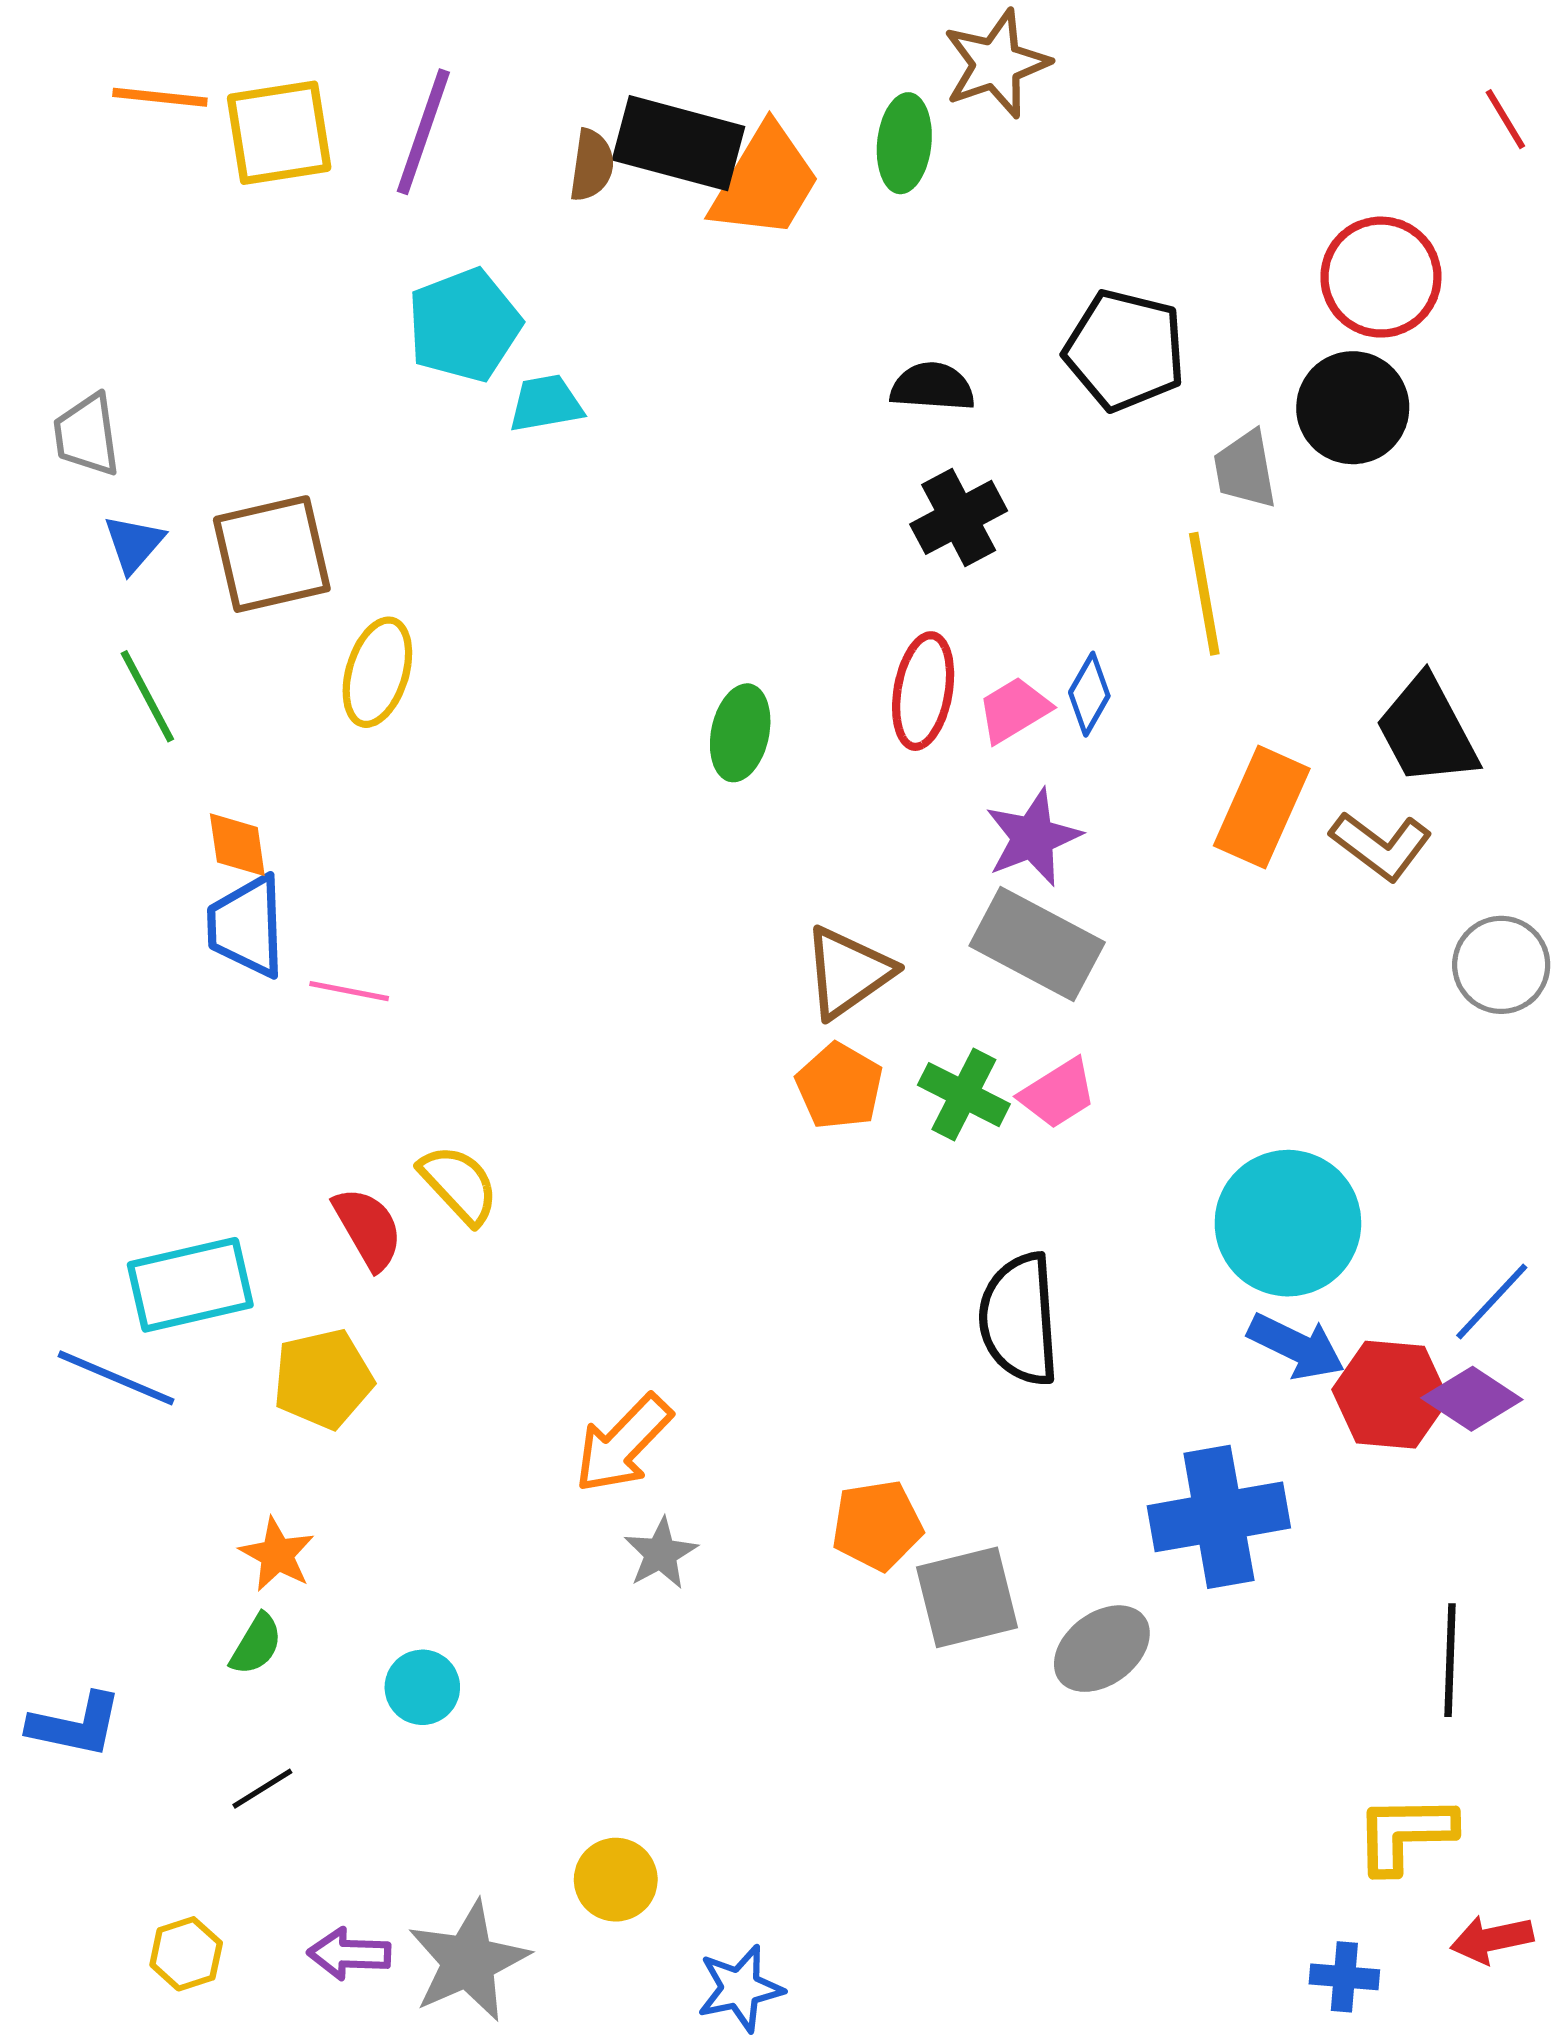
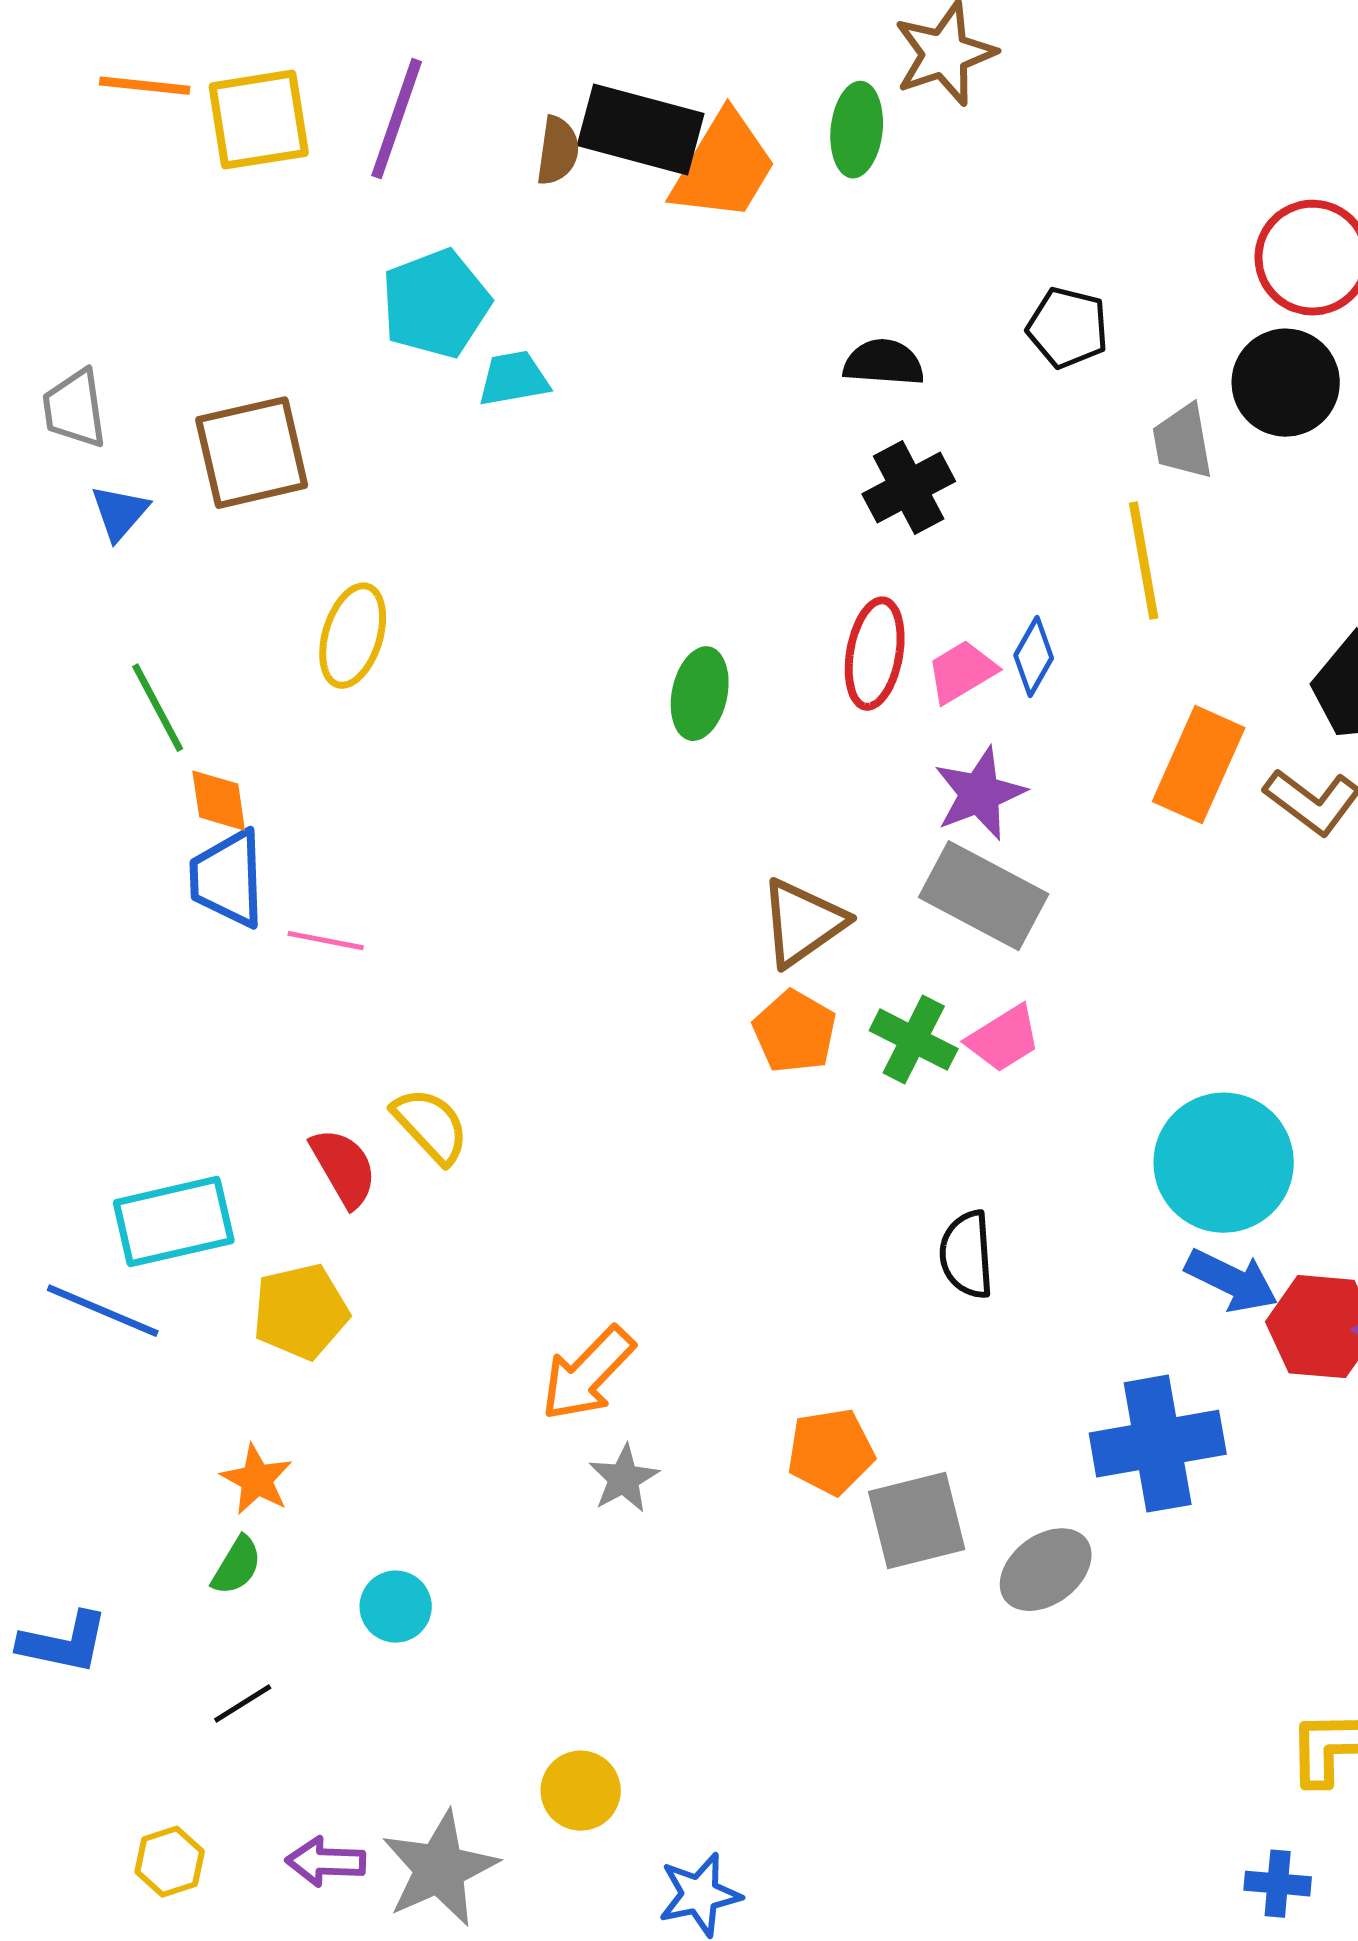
black pentagon: (1125, 350) -> (1068, 328), size x0.7
brown square: (272, 554) -> (252, 453), moved
green line: (147, 696) -> (158, 708), moved
black semicircle: (1019, 1319) -> (967, 1255), size x0.7

